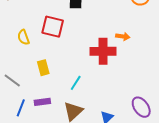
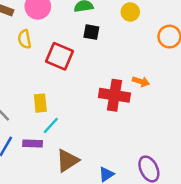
yellow semicircle: (23, 37) -> (25, 39), moved
cyan line: (76, 83) -> (51, 126), moved

